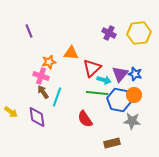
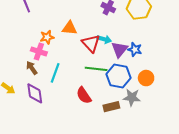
red triangle: (92, 68) -> (91, 43), turned -30
cyan arrow: (104, 80) -> (104, 39), moved
brown arrow: (43, 92) -> (32, 68), moved
orange circle: (134, 95) -> (146, 78), moved
brown rectangle: (112, 143) -> (111, 107), moved

